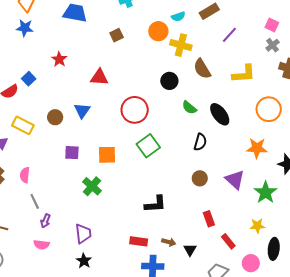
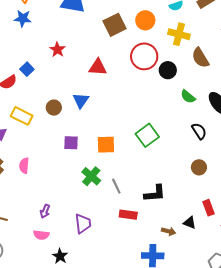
orange circle: (158, 31) -> (145, 20), moved
brown square: (117, 35) -> (115, 25), size x1.6
red circle: (135, 110) -> (144, 56), moved
black semicircle: (200, 142) -> (199, 131), turned -48
gray line: (35, 201) -> (116, 186), moved
red rectangle: (139, 241) -> (128, 215), moved
black triangle: (190, 250) -> (190, 223), moved, turned -40
black star: (84, 261) -> (60, 256), moved

